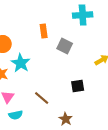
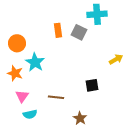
gray square: (65, 46) -> (79, 32), moved
brown line: (42, 98) -> (56, 97), turned -35

